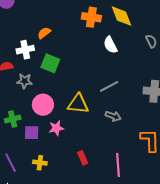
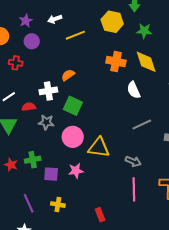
gray line: (109, 86) -> (142, 124), moved
pink circle: (43, 105) -> (73, 137), moved
red rectangle: (83, 158) -> (100, 215), moved
pink line: (118, 165) -> (134, 189), moved

